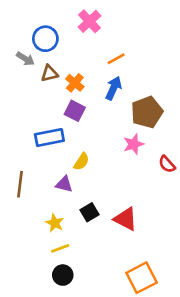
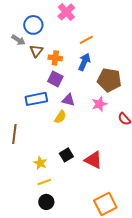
brown triangle: (49, 73) -> (36, 51), turned -40
orange cross: (75, 83) -> (55, 58), turned -32
brown pentagon: (147, 112) -> (109, 80), turned 30
purple triangle: (64, 184) -> (68, 100), moved

